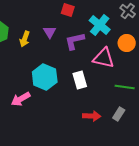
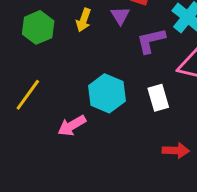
purple triangle: (50, 32) -> (120, 16), moved
yellow arrow: (25, 39) -> (84, 20), moved

